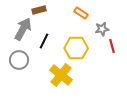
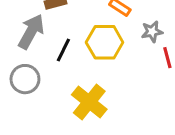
yellow hexagon: (76, 48) -> (105, 42), moved

